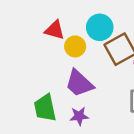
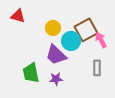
cyan circle: (100, 27) -> (71, 41), moved
red triangle: (55, 30) -> (18, 16), moved

